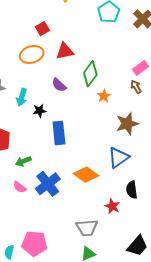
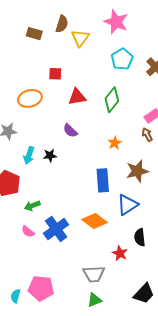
red square: (42, 29) -> (55, 74), turned 32
orange ellipse: (32, 54) -> (30, 98), moved
green diamond: (90, 74) -> (112, 100), moved
cyan arrow: (22, 97) -> (29, 155), moved
blue rectangle: (59, 133) -> (103, 180), moved

